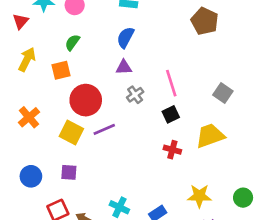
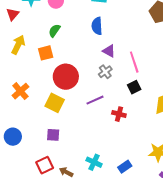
blue semicircle: (125, 37) -> (97, 26), turned -30
purple triangle: (124, 67) -> (109, 51), moved, turned 32
purple line: (104, 129) -> (95, 100), moved
red cross: (172, 150) -> (119, 114), moved
blue circle: (31, 176) -> (13, 137), moved

